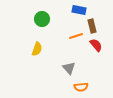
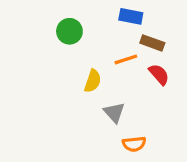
brown rectangle: (92, 26) -> (152, 43), turned -56
yellow semicircle: (37, 49) -> (93, 81), moved

